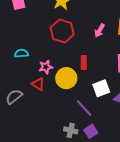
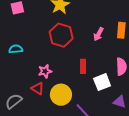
cyan semicircle: (21, 53) -> (16, 49), moved
yellow circle: (66, 78) -> (61, 95), moved
white square: (101, 88) -> (102, 82), moved

